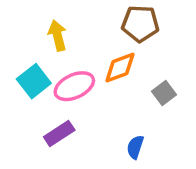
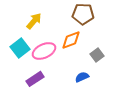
yellow arrow: (57, 35) -> (34, 21), turned 54
blue semicircle: (135, 147) -> (82, 77), moved, turned 48

